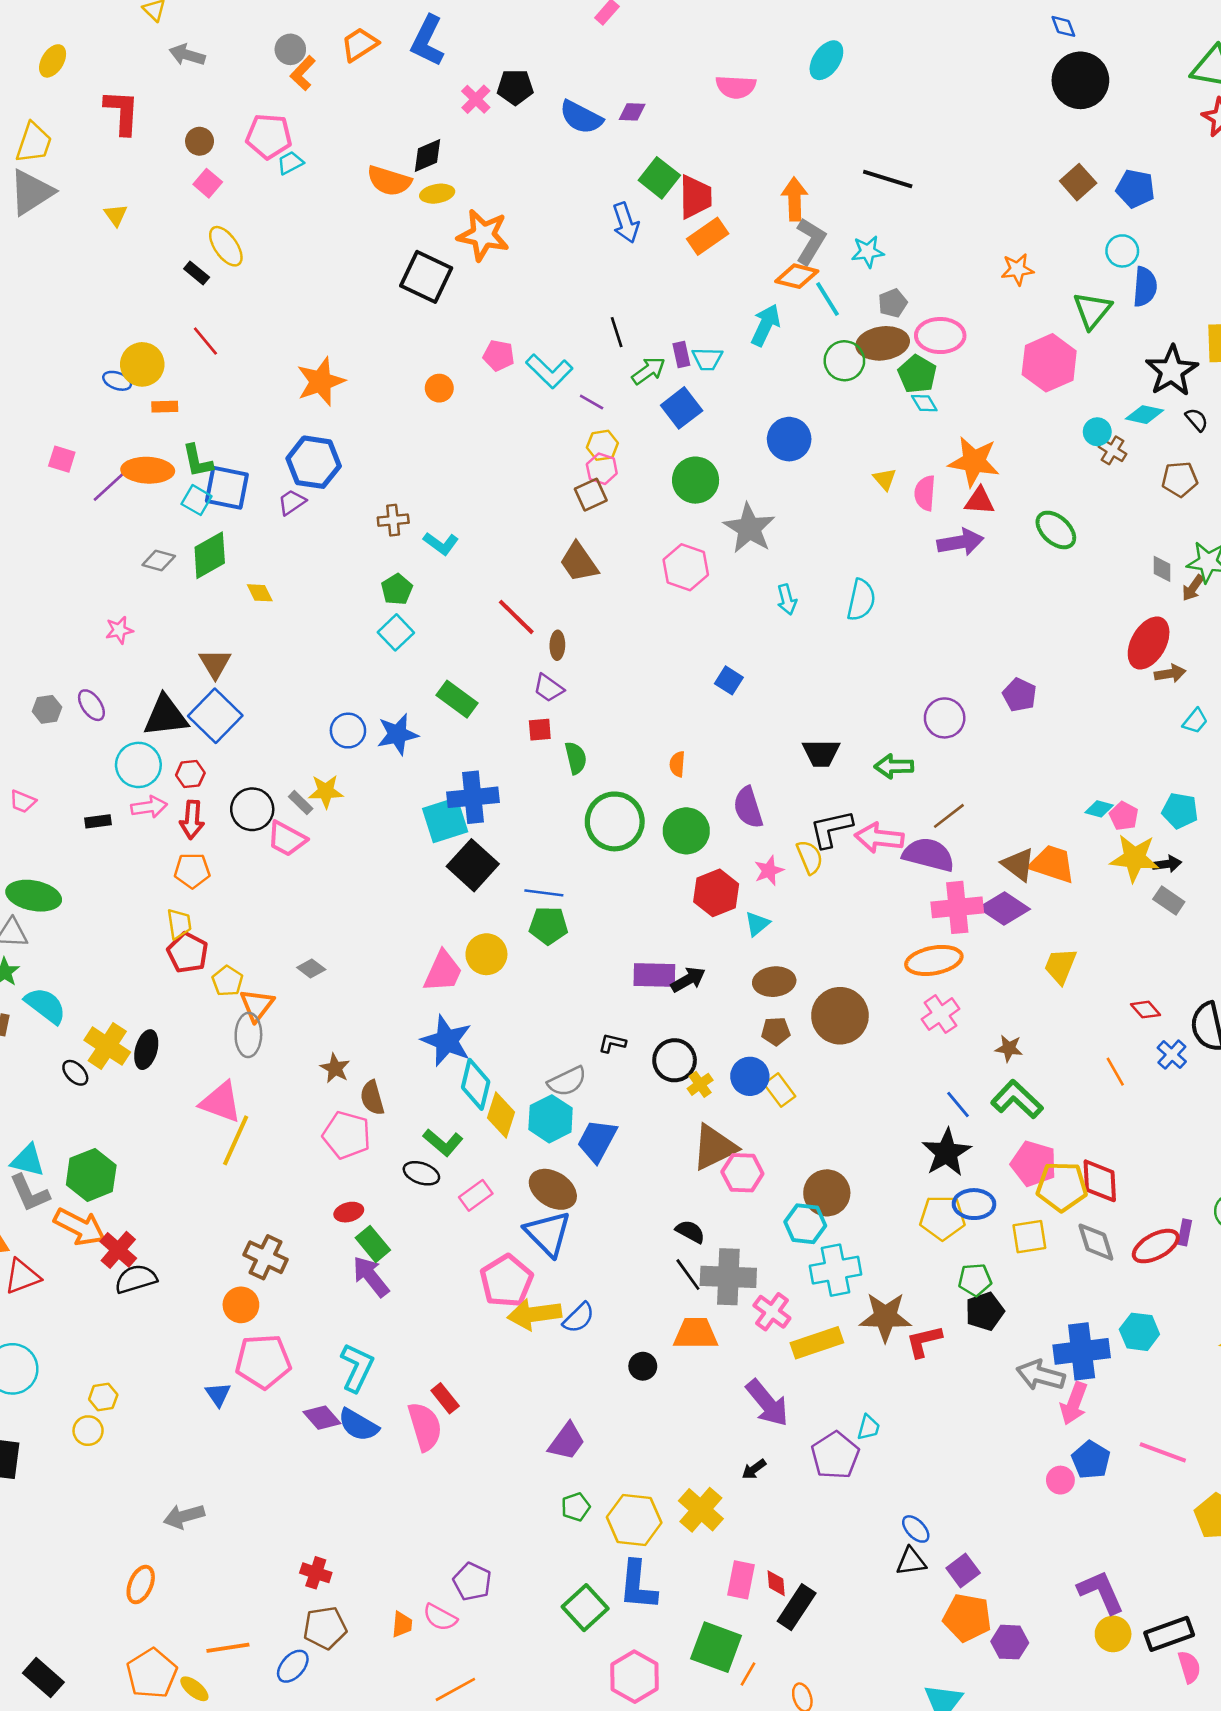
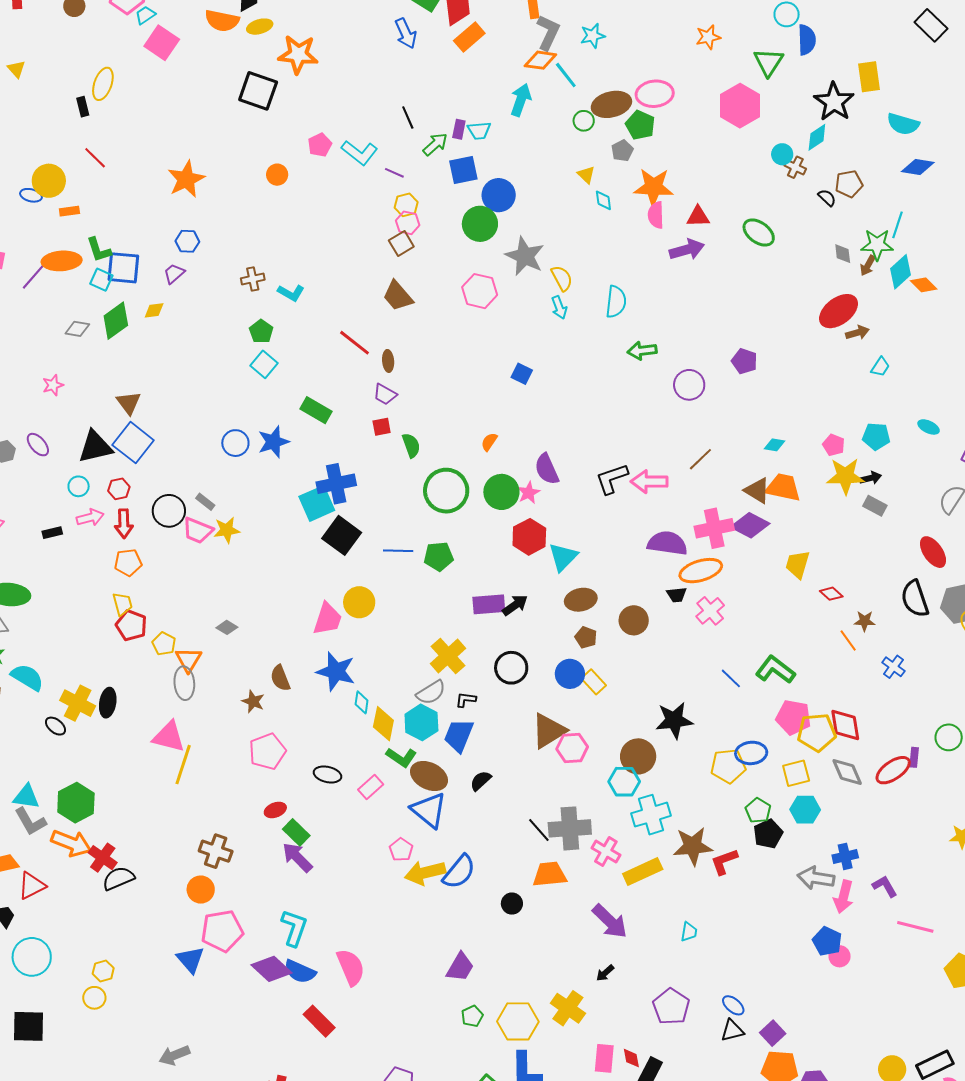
pink square: (208, 183) -> (162, 43), moved, size x1.6
yellow ellipse: (226, 246) -> (103, 84), turned 60
black rectangle: (197, 273) -> (83, 107), turned 42
gray pentagon: (893, 303) -> (622, 151), moved
purple rectangle: (681, 354) -> (459, 129), turned 30
pink pentagon: (499, 356) -> (320, 145), turned -30
green circle: (844, 361) -> (584, 121), size x0.7
cyan diamond: (924, 403) -> (603, 200), moved, turned 30
blue square: (682, 408) -> (463, 170), turned 32
cyan diamond: (1145, 415) -> (817, 137), turned -40
black semicircle: (1197, 420) -> (827, 198), moved
blue circle: (789, 439) -> (499, 195), moved
blue hexagon: (314, 462) -> (187, 241), size x0.6
orange star: (974, 462) -> (653, 187), moved
yellow triangle: (885, 479) -> (586, 175), moved
yellow diamond: (260, 593) -> (154, 310), moved, turned -65
red ellipse: (1149, 643) -> (839, 311), turned 30
black trapezoid: (821, 753) -> (677, 595), moved, size x0.7
orange semicircle: (677, 764) -> (489, 442), turned 36
cyan circle: (138, 765) -> (79, 486), size x0.6
green arrow: (894, 766) -> (642, 351), moved
yellow star: (326, 791) -> (227, 530), moved
cyan diamond: (1099, 809) -> (774, 445), moved
purple semicircle: (928, 855) -> (667, 543), moved
yellow semicircle: (810, 857) -> (562, 278), moved
pink star: (769, 871) -> (529, 493), moved
cyan triangle: (757, 924) -> (563, 557), size x1.5
green pentagon: (548, 926) -> (439, 556), moved
red diamond: (1145, 1010) -> (831, 594), moved
brown circle: (840, 1016) -> (634, 620), size x0.7
brown pentagon: (776, 1031) -> (586, 637), turned 30
black L-shape: (612, 1043) -> (466, 700), moved
brown star: (1009, 1048) -> (865, 621), moved
blue cross: (1172, 1055) -> (893, 667), moved
cyan diamond: (476, 1084) -> (362, 702), size x0.6
yellow cross: (700, 1084) -> (448, 656), moved, size x1.8
brown semicircle: (372, 1098) -> (280, 678), moved
pink pentagon: (347, 1135) -> (267, 751), turned -30
green L-shape: (443, 1142) -> (401, 757), moved
black star: (946, 1153) -> (674, 720), moved, turned 30
black semicircle: (690, 1232) -> (481, 781), moved, turned -65
green pentagon: (975, 1280) -> (758, 811), turned -30
pink pentagon: (506, 1281) -> (401, 850), size x0.6
blue semicircle: (579, 1318) -> (459, 872), size x1.4
cyan hexagon: (1139, 1332) -> (805, 810), moved
blue cross: (1082, 1351) -> (845, 856), size x0.6
blue triangle: (218, 1394) -> (191, 960), size x1.4
red rectangle: (445, 1398) -> (319, 1021), moved, size x1.4
purple diamond: (322, 1418) -> (272, 969), size x1.4
purple pentagon: (835, 1455) -> (671, 1007), moved
blue pentagon: (1091, 1460) -> (827, 941), moved
purple L-shape: (1101, 1592) -> (885, 886), moved, size x0.7

